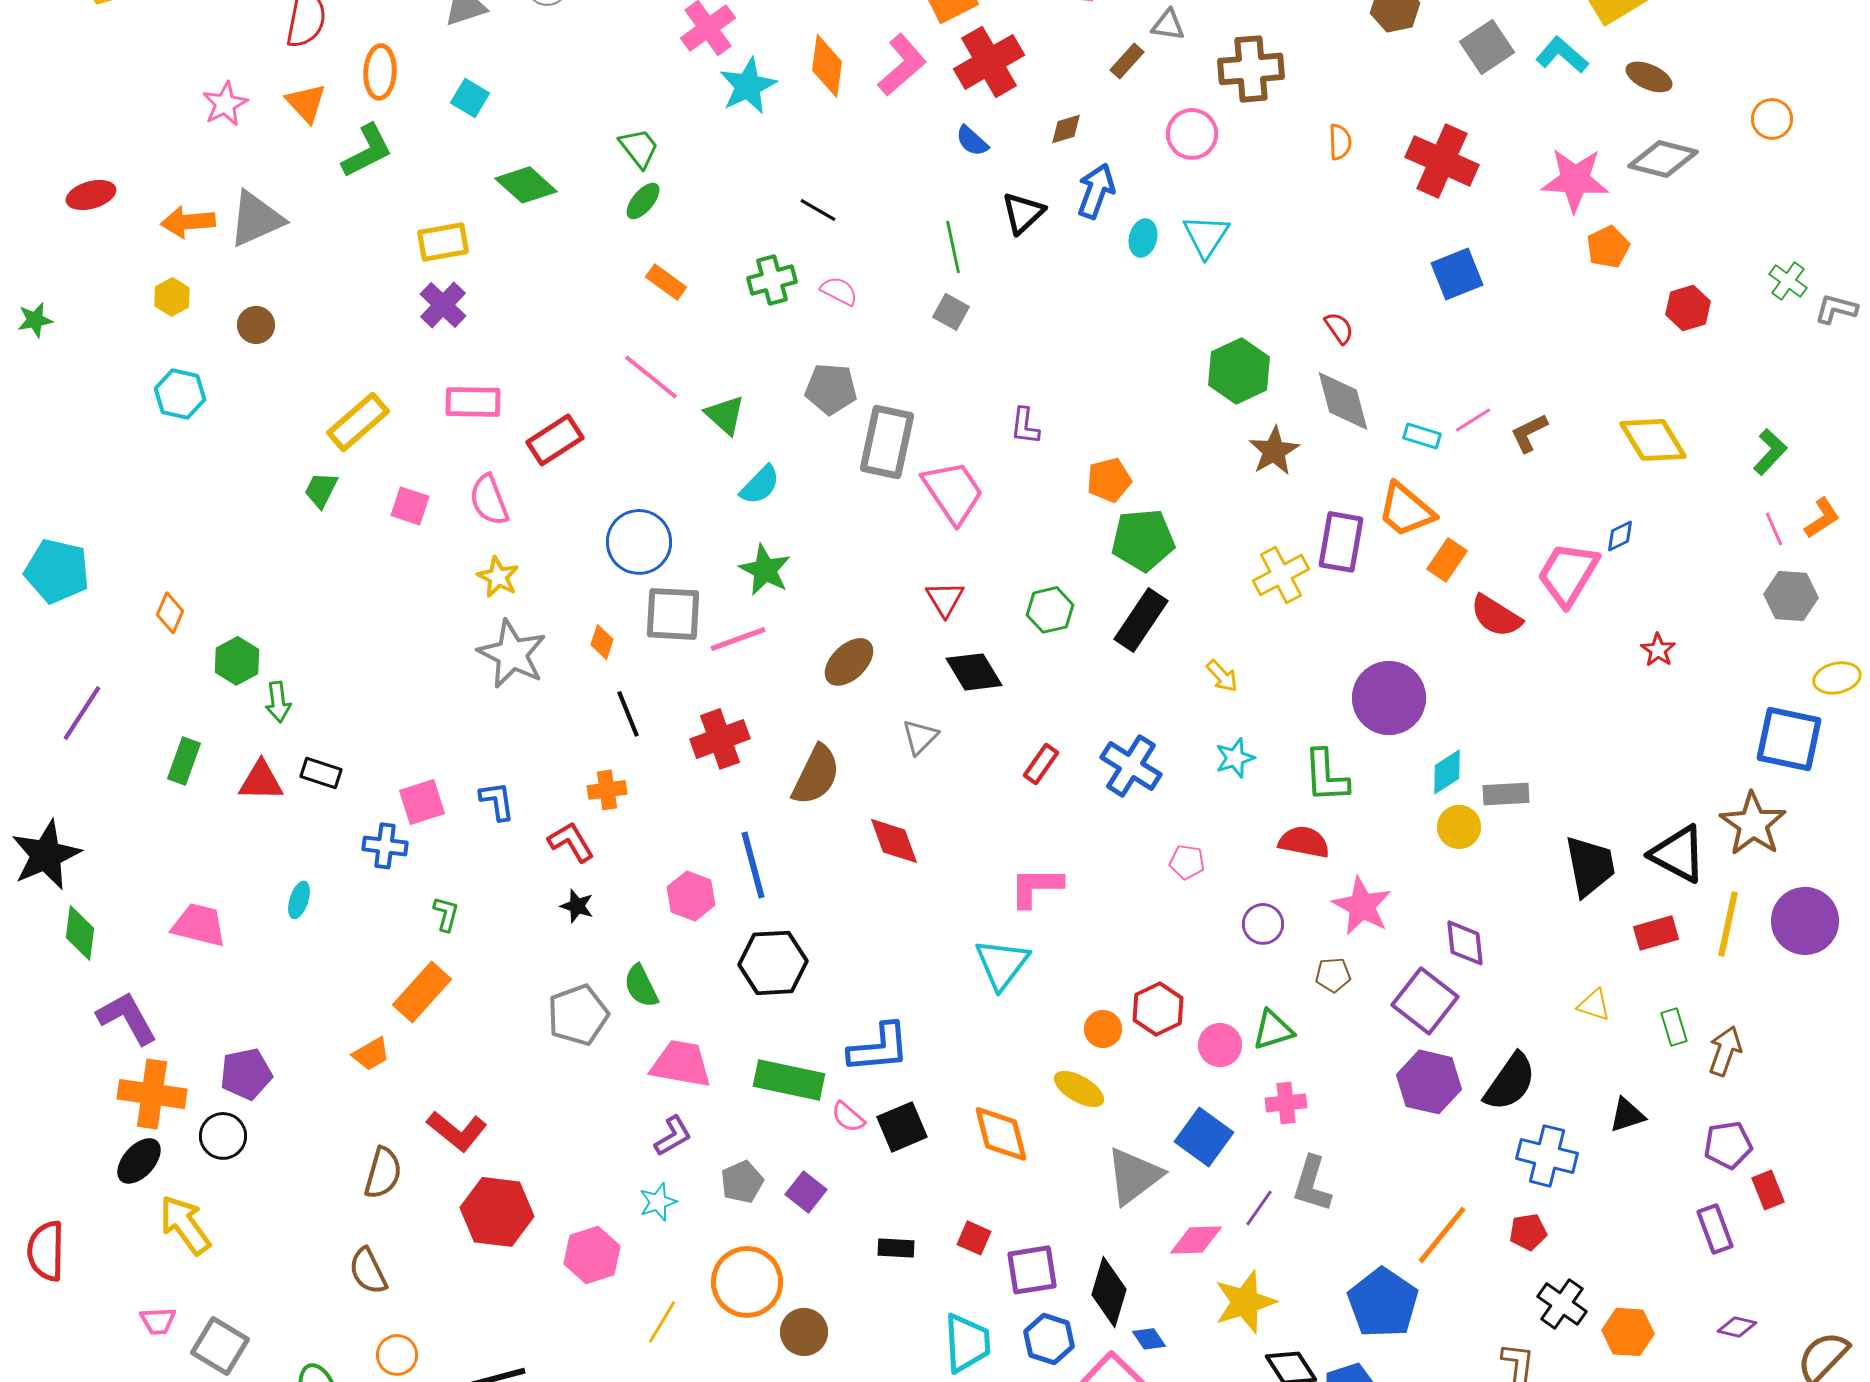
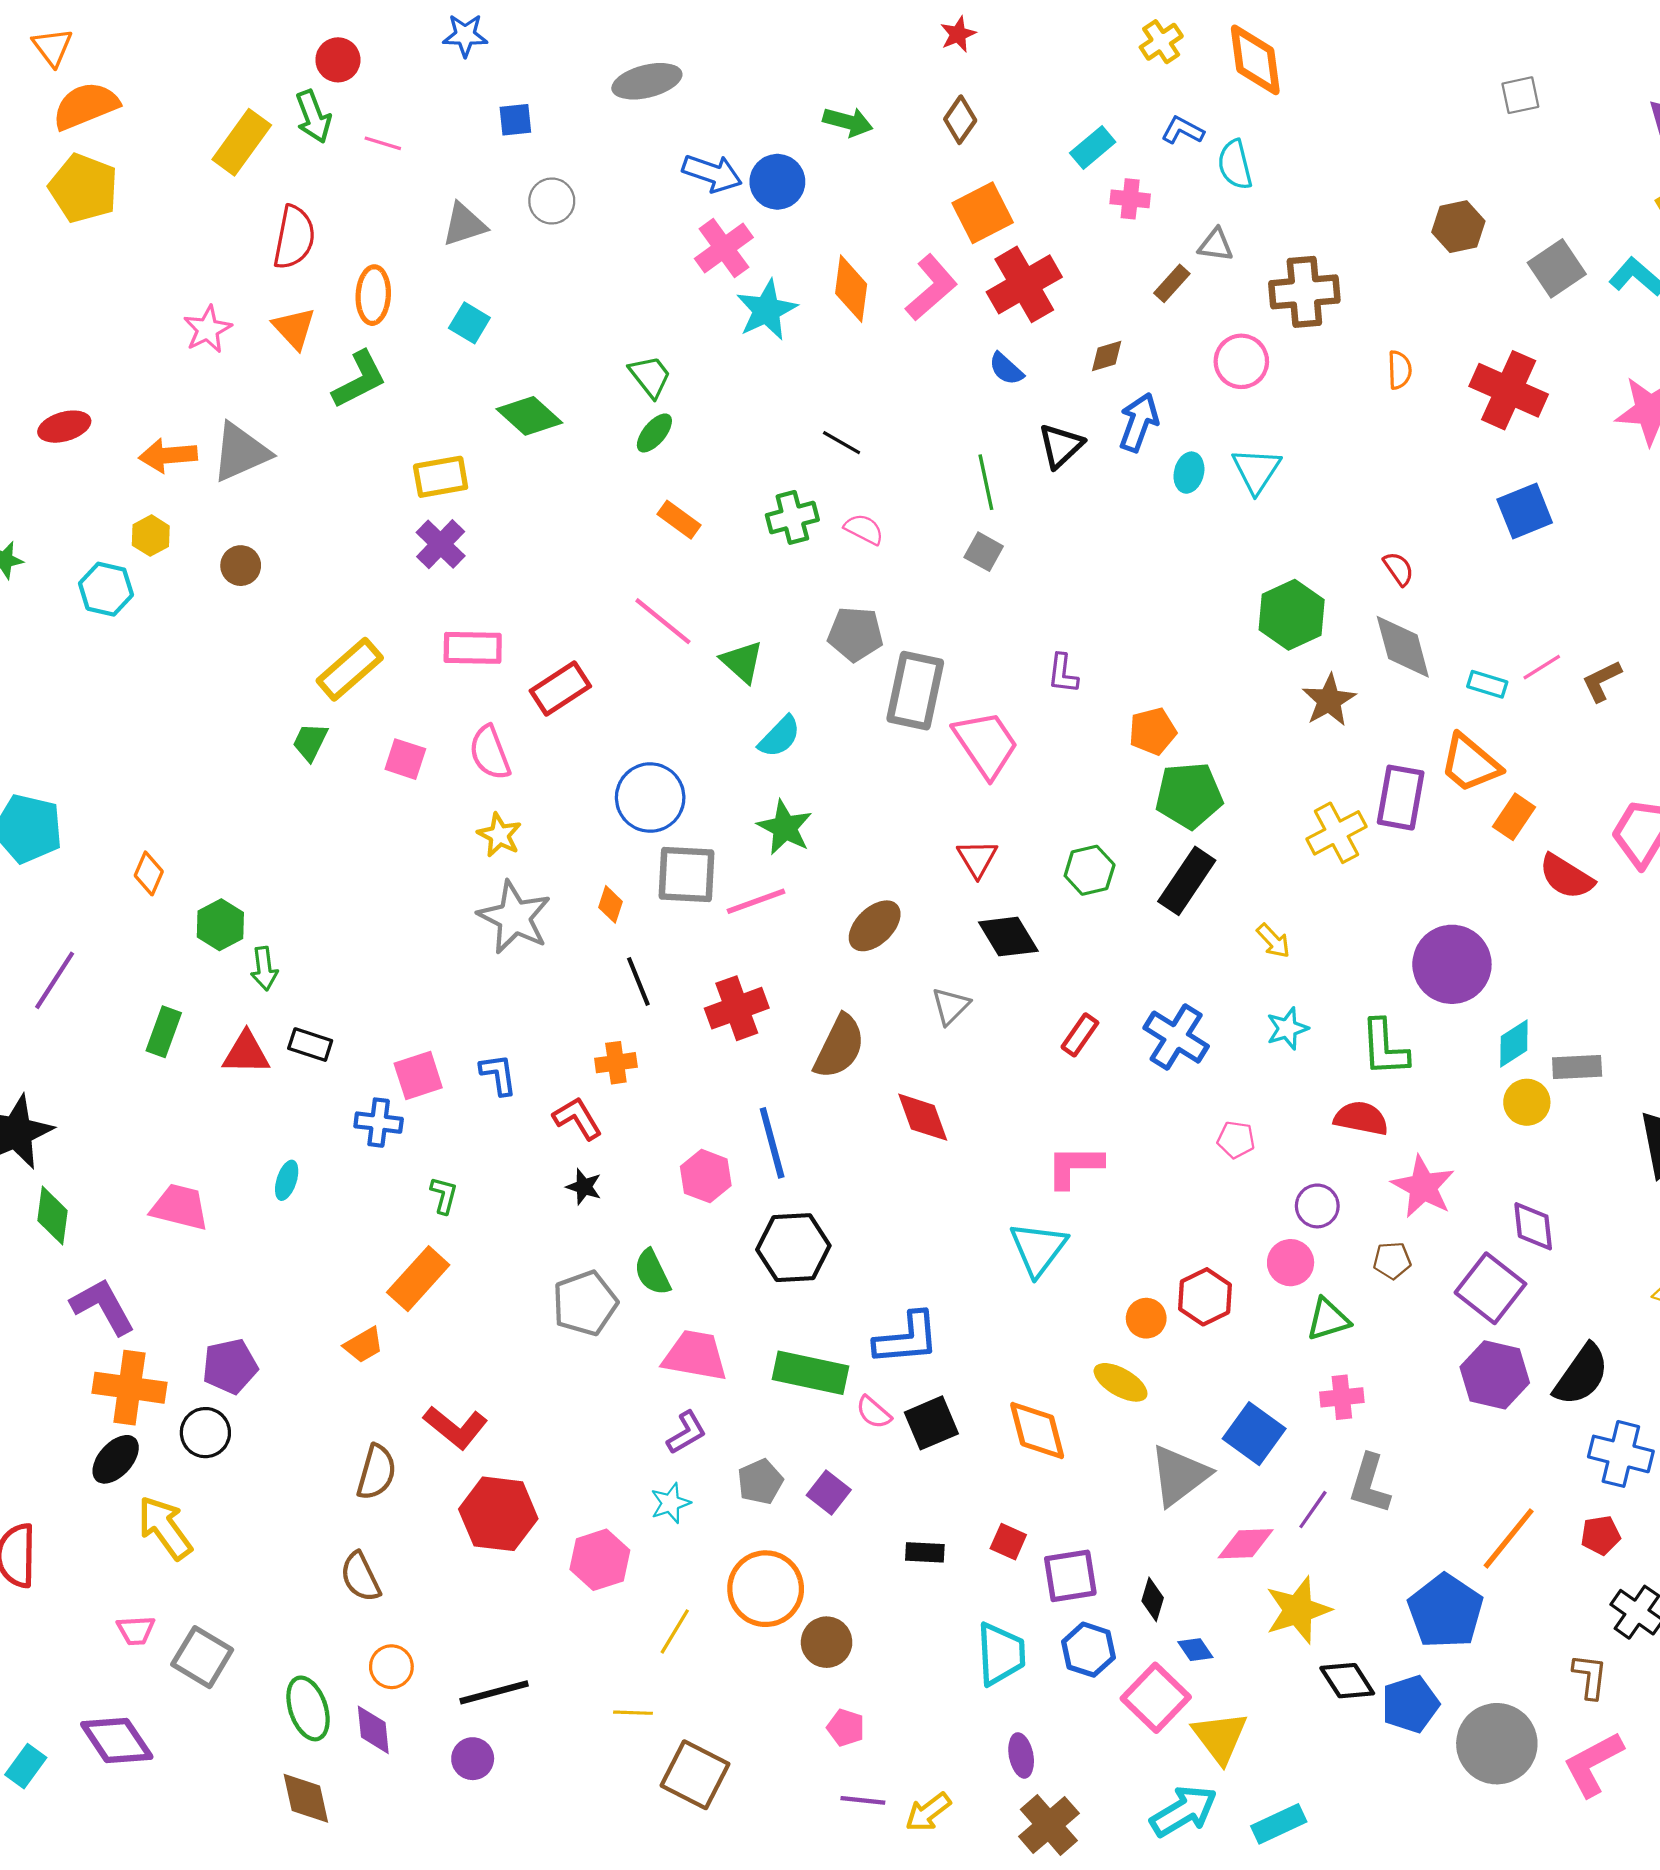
cyan hexagon: (180, 394) -> (106, 589), moved
pink circle: (1220, 1045) -> (1291, 1263), moved
black diamond: (1109, 1292) -> (1153, 1599), size x0.6

